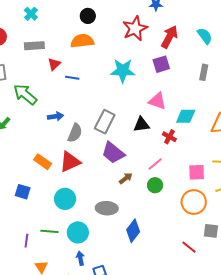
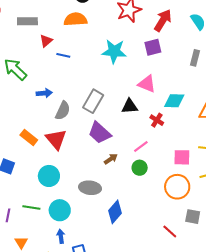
red triangle: (70, 162) -> (56, 139), turned -50

